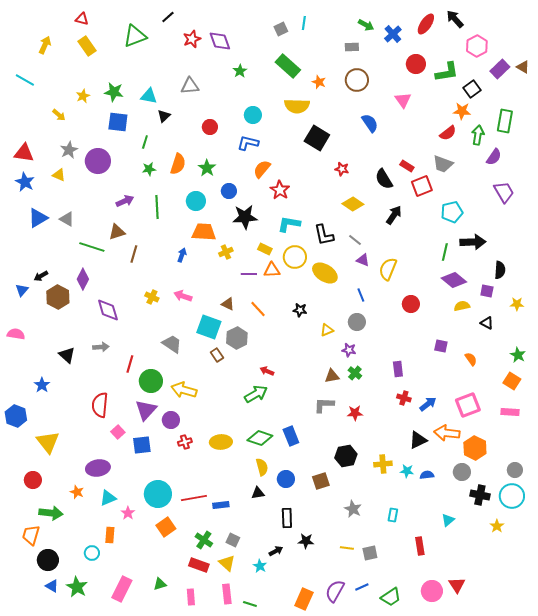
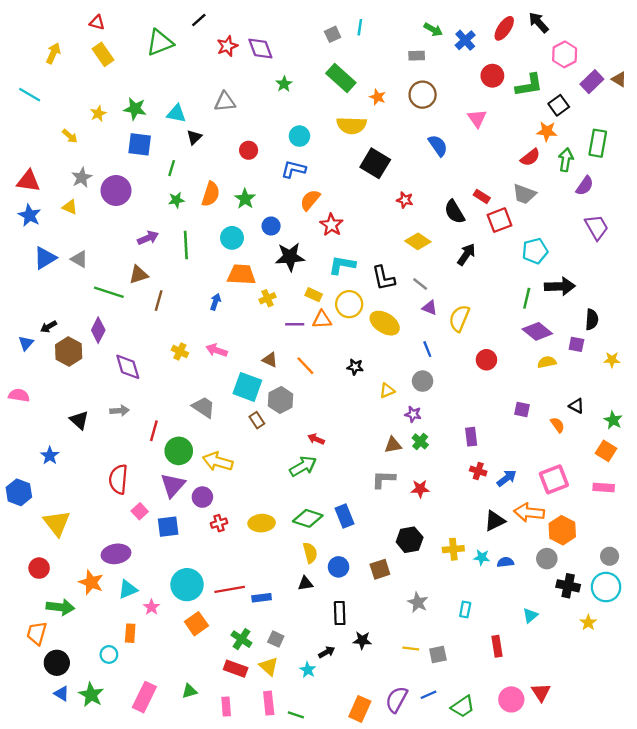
black triangle: (487, 323) -> (576, 406), moved
orange star: (77, 492) -> (91, 582), size x1.5

